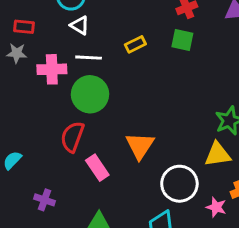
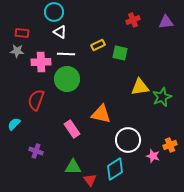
green square: (182, 40) -> (120, 53), moved
red semicircle: (72, 137) -> (36, 100), moved
orange triangle: (140, 146) -> (101, 114), turned -50
yellow triangle: (218, 154) -> (140, 87), moved

